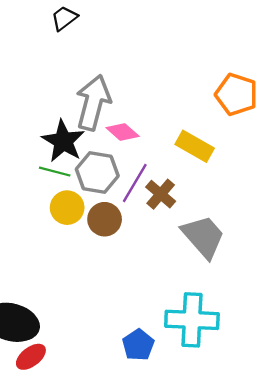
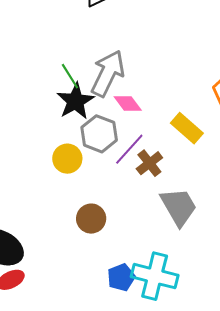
green line: (55, 172) -> (70, 76), moved, turned 32
brown circle: (105, 219) -> (91, 219), moved
blue pentagon: (138, 345) -> (121, 277), moved

